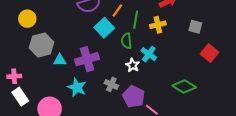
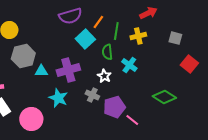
white star: (133, 65) -> (104, 76), moved
purple pentagon: (134, 97) -> (114, 107), turned 30

